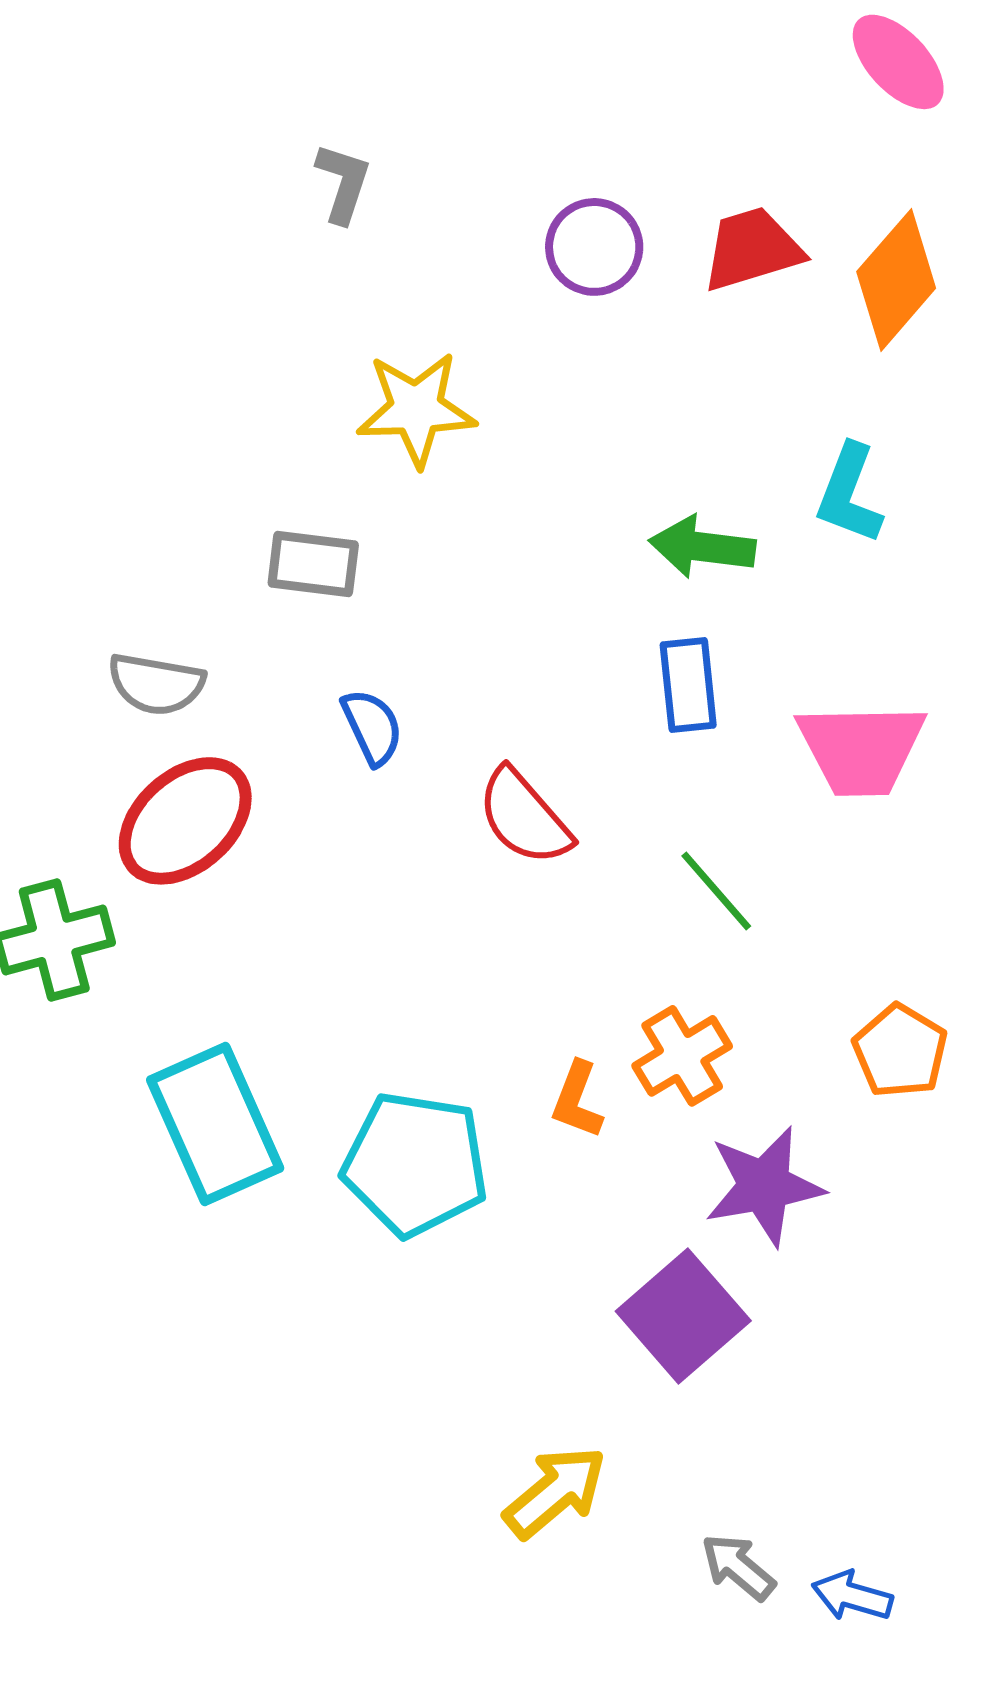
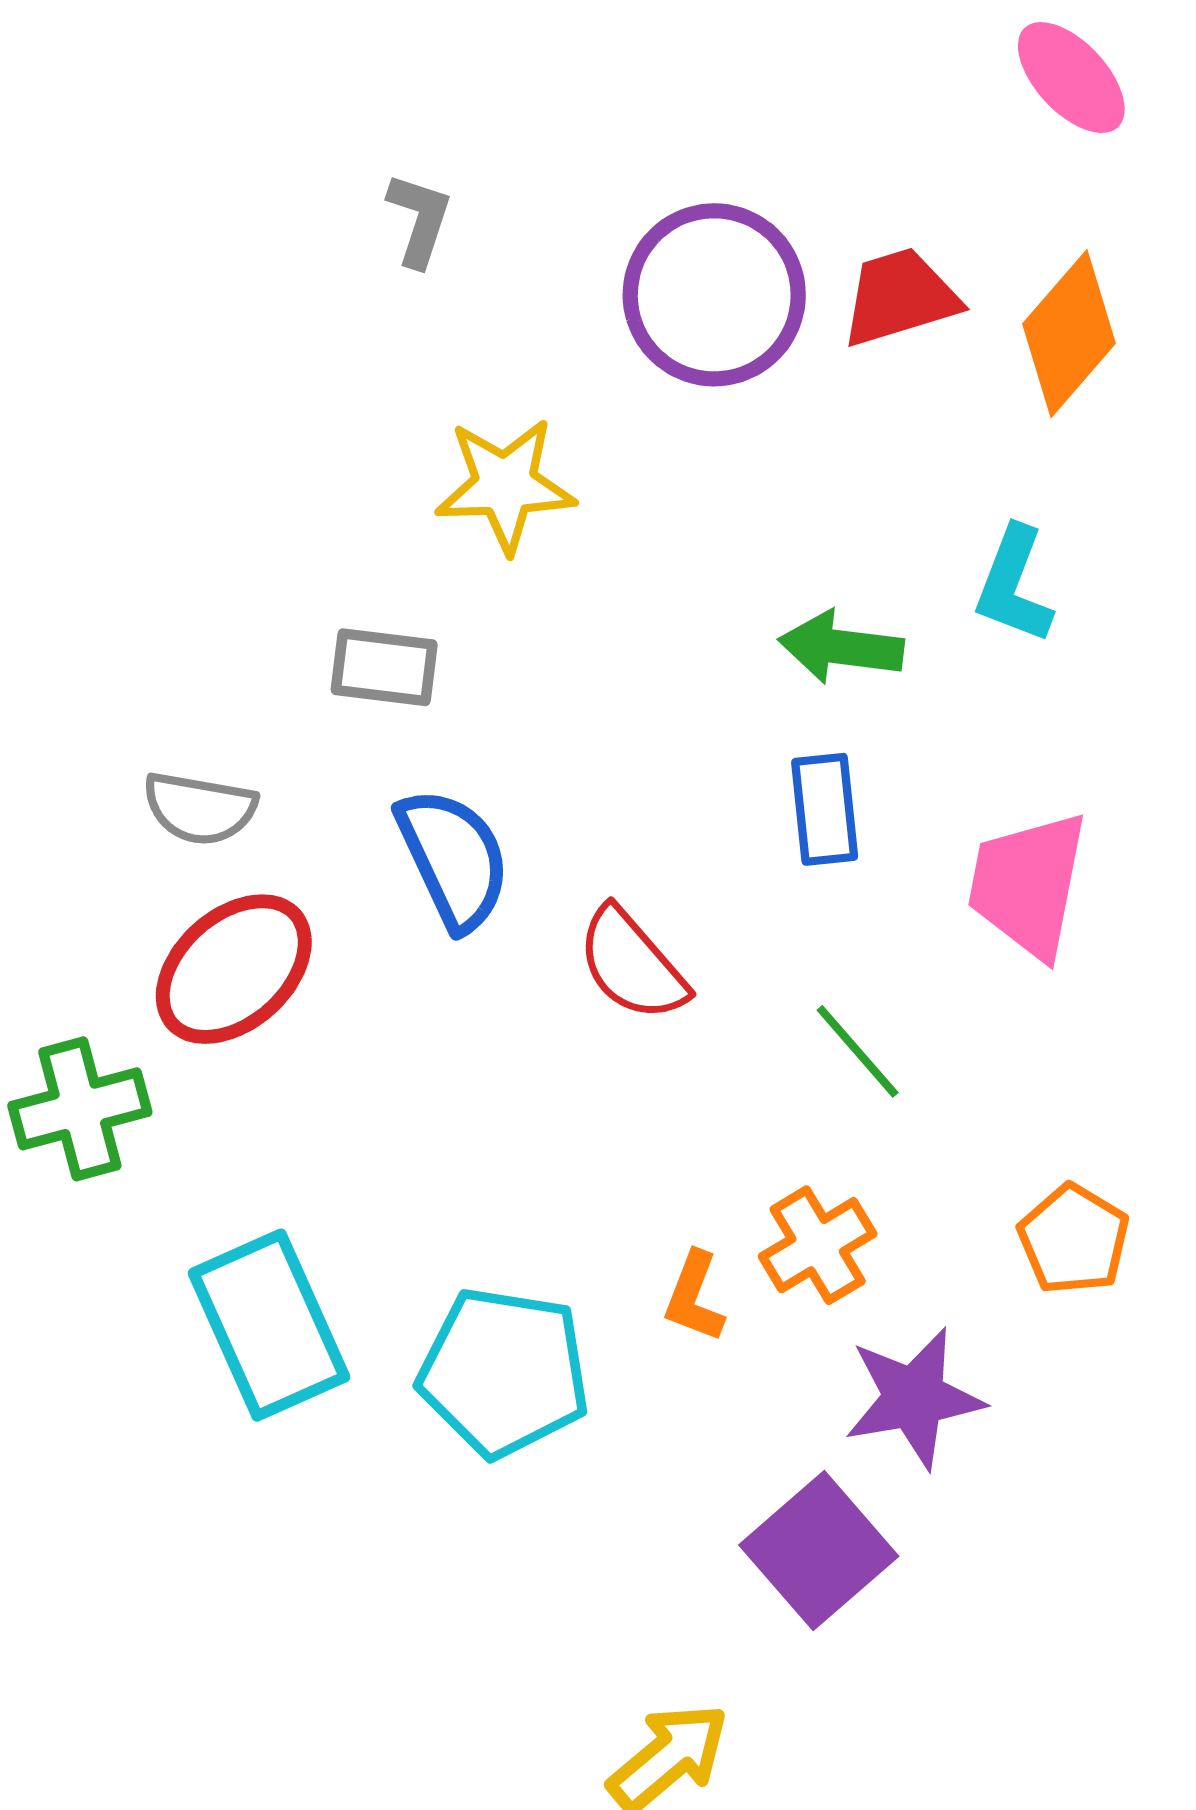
purple circle: (594, 247) -> (714, 295), size x1.6
blue semicircle: (372, 727) -> (453, 859), size x1.6
pink trapezoid: (861, 749) -> (1028, 885), turned 102

